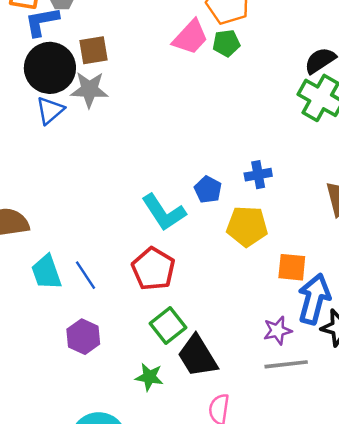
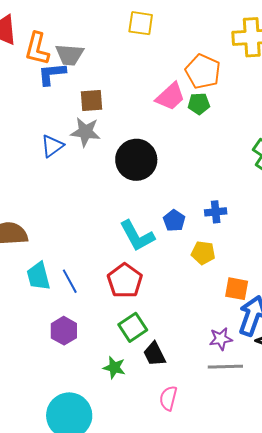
black circle: (50, 68) -> (136, 160), moved
yellow pentagon: (247, 226) -> (203, 253), size x0.7
black trapezoid: (197, 356) -> (154, 354), size x0.7

